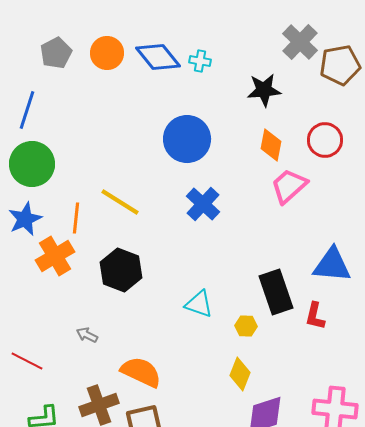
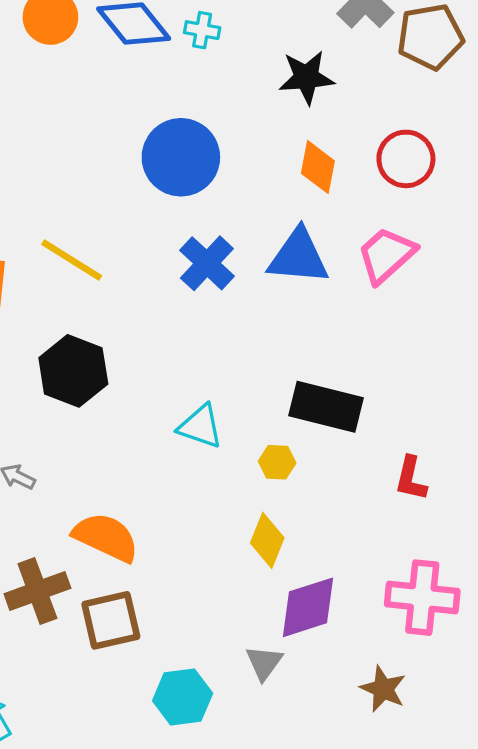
pink trapezoid: (289, 186) -> (386, 255), moved
blue triangle: (332, 265) -> (298, 257), moved
black rectangle: (276, 292) -> (326, 407), turned -57
red L-shape: (315, 316) -> (411, 478), moved

